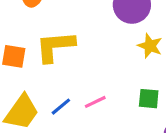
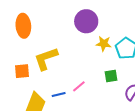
blue line: (61, 107) -> (59, 94), turned 40

